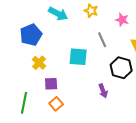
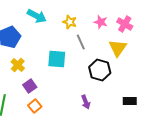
yellow star: (91, 11) -> (70, 22), moved
purple square: (51, 84) -> (30, 86), turned -32
purple arrow: (103, 91) -> (86, 102), moved

